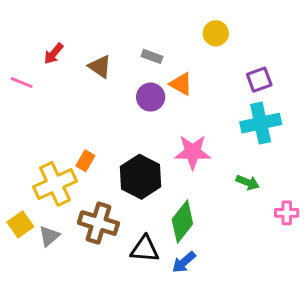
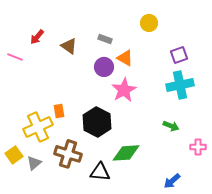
pink star: (193, 152) -> (124, 90), moved, turned -30
orange rectangle: (85, 161) -> (59, 111), turned -40
green diamond: (182, 222) -> (126, 153), turned 48
blue arrow: (184, 262) -> (172, 181), moved

